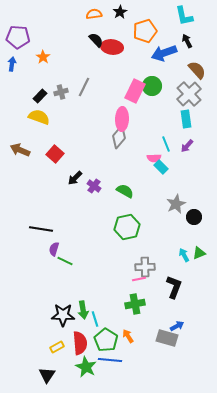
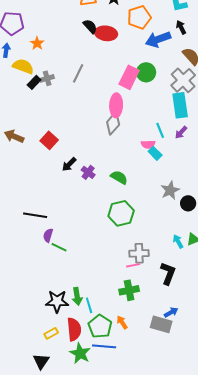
gray cross: (61, 92) -> (47, 78), moved
yellow semicircle: (39, 117) -> (23, 66), moved
cyan rectangle: (186, 119) -> (180, 105), size x1.4

